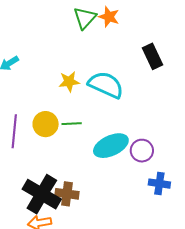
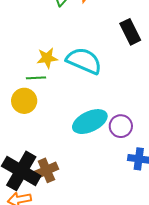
green line: (72, 124) -> (36, 78), moved
brown cross: (67, 194) -> (46, 170), turned -30

